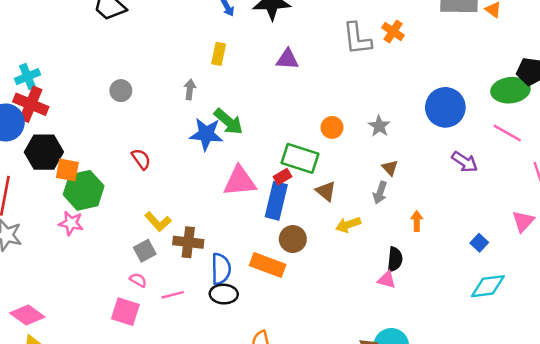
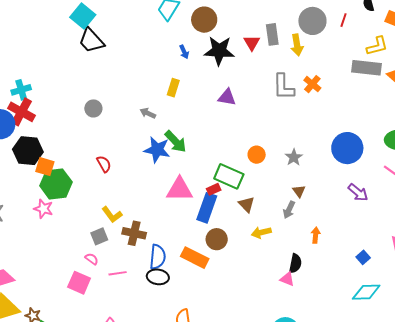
gray arrow: (190, 89) -> (148, 113), turned -77

